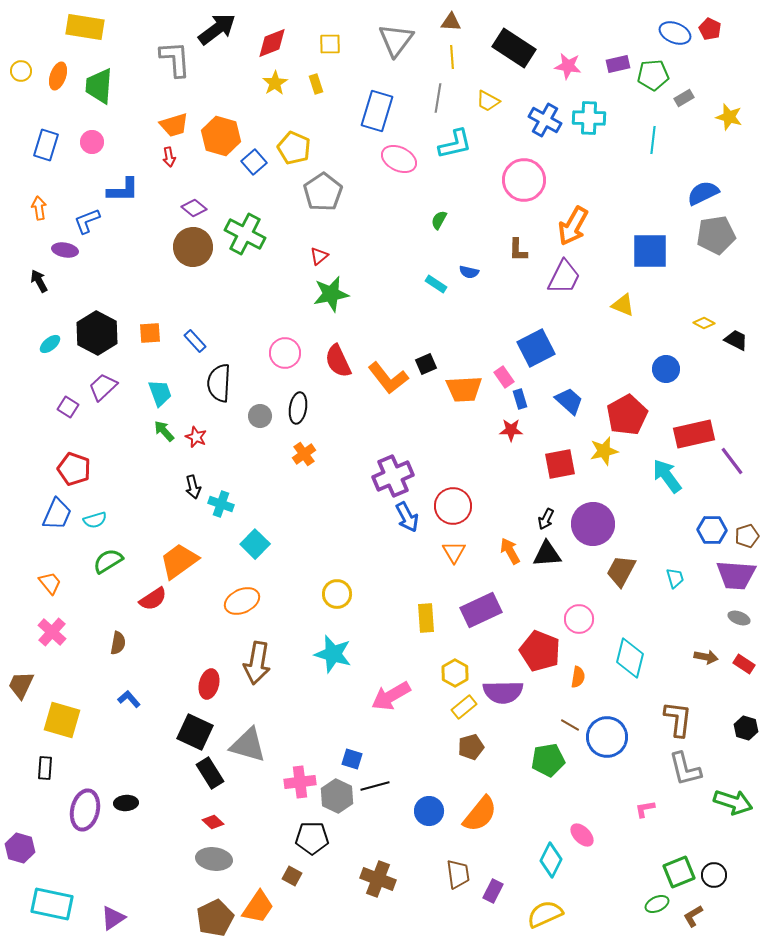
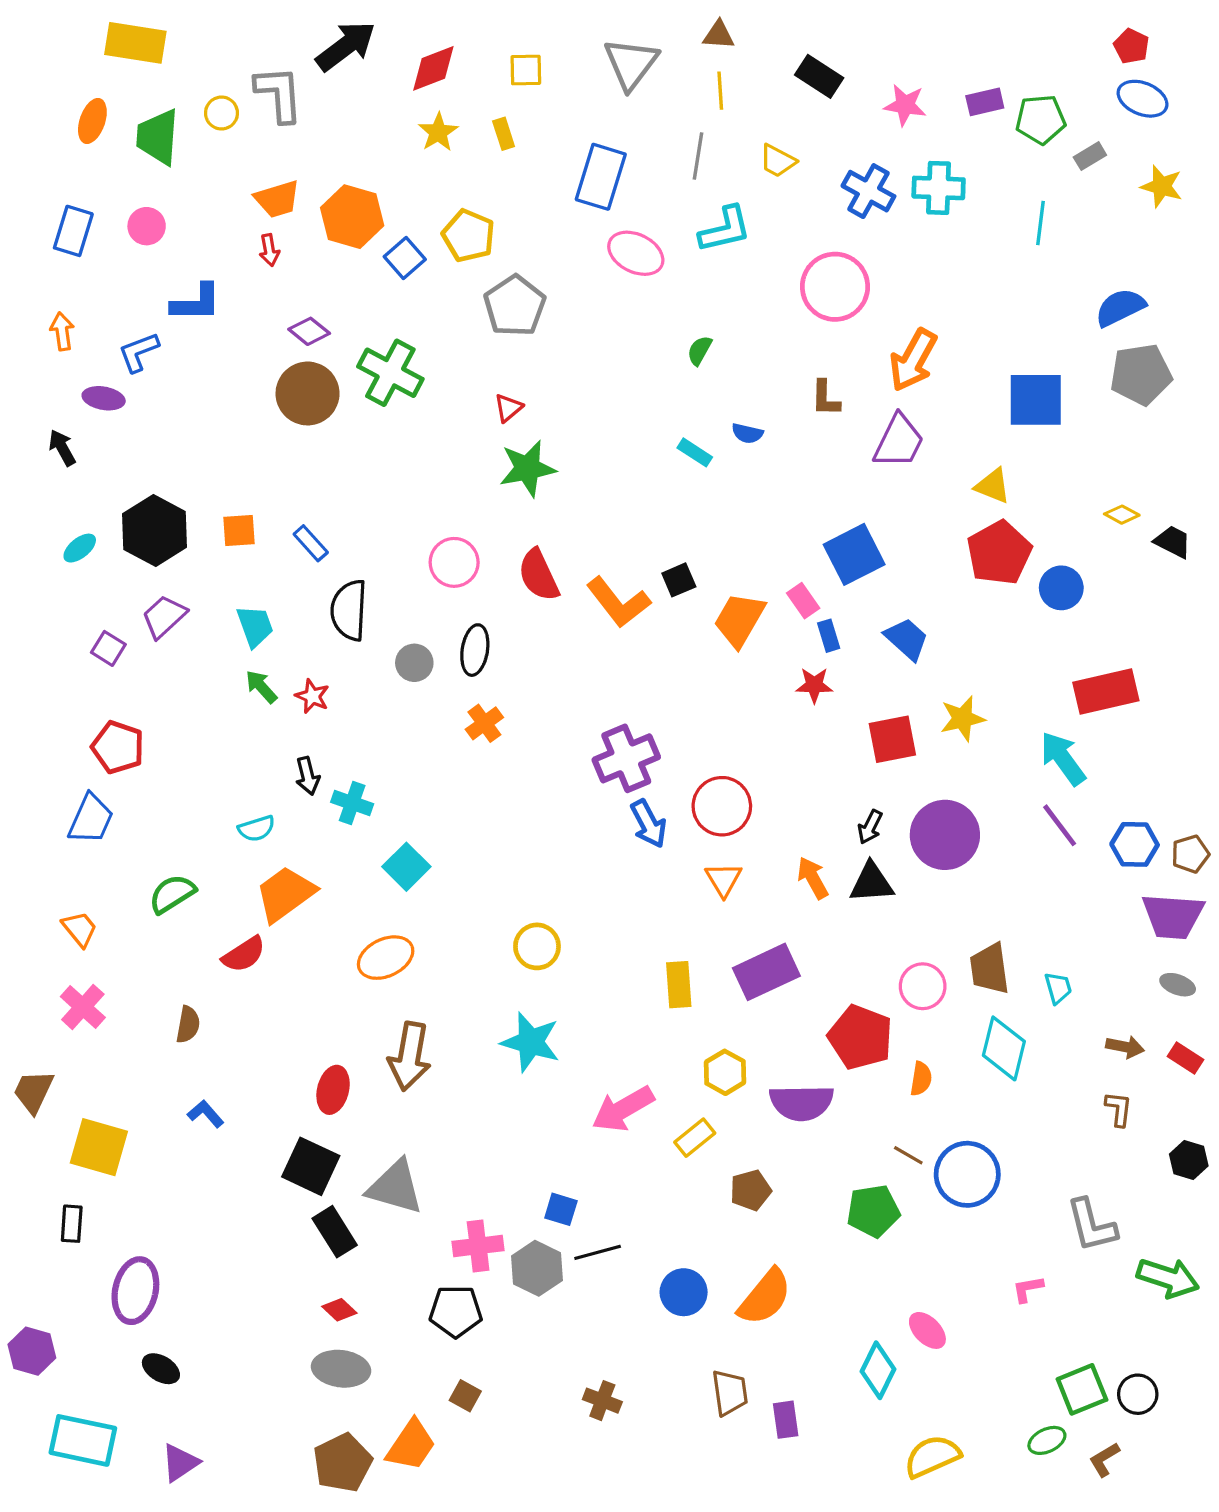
blue ellipse: (675, 33) -> (1143, 99), moved
black rectangle: (514, 48) -> (819, 76), size x0.7
yellow circle: (21, 71) -> (221, 113), moved
orange trapezoid: (464, 389) -> (739, 620), turned 123
red pentagon: (627, 415) -> (999, 553), moved
purple line: (732, 461) -> (1060, 825), moved
cyan semicircle: (95, 520) -> (257, 829), moved
brown trapezoid: (621, 571) -> (990, 969), moved, turned -36
cyan trapezoid: (675, 578) -> (1058, 988), moved
yellow rectangle: (464, 707) -> (695, 1138), moved
brown L-shape: (678, 719) -> (1119, 1109), moved, size x0.6
black ellipse: (126, 803) -> (161, 1369), moved, turned 35
black pentagon: (312, 838) -> (456, 1311), moved
brown cross: (378, 879) -> (602, 1401), size x0.7
purple rectangle: (493, 891) -> (786, 1420), turned -35
yellow semicircle: (545, 914) -> (932, 1456), moved

